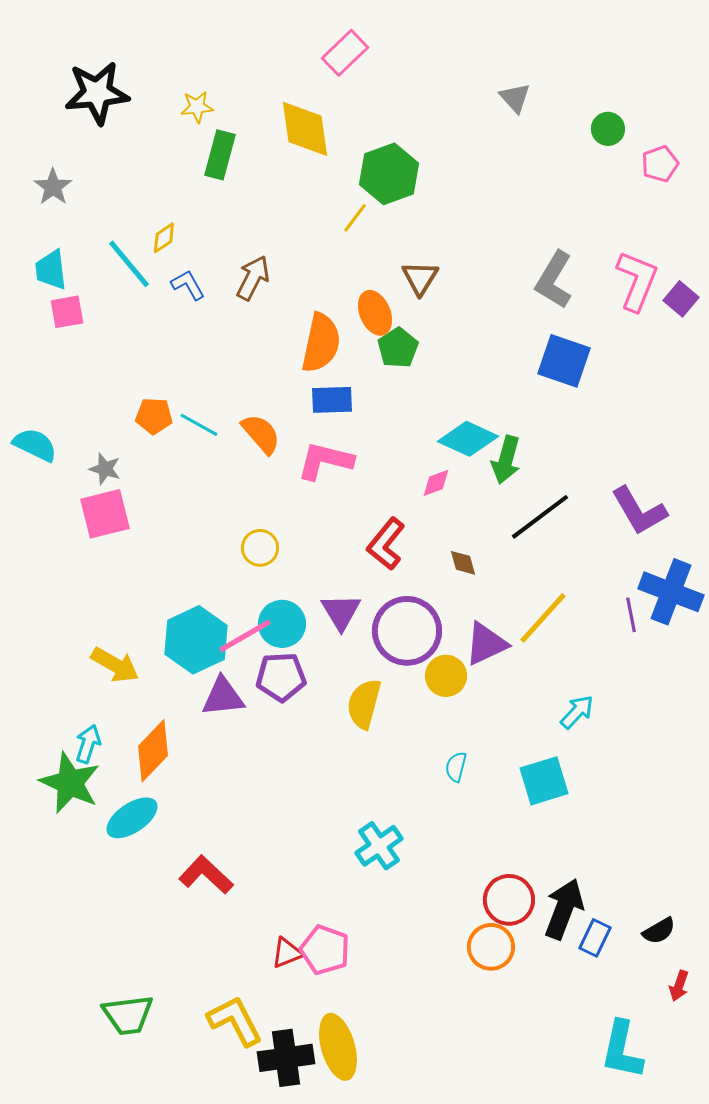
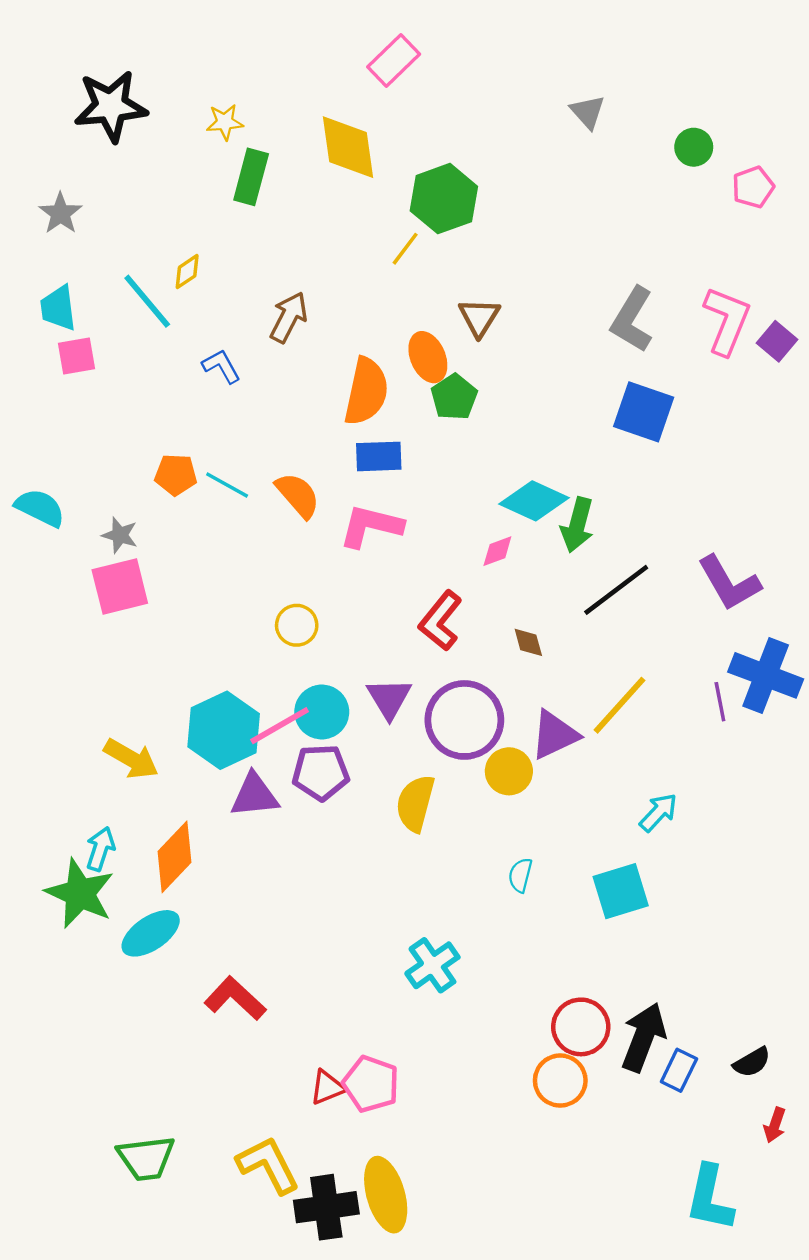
blue L-shape: (188, 285) -> (221, 366), moved

